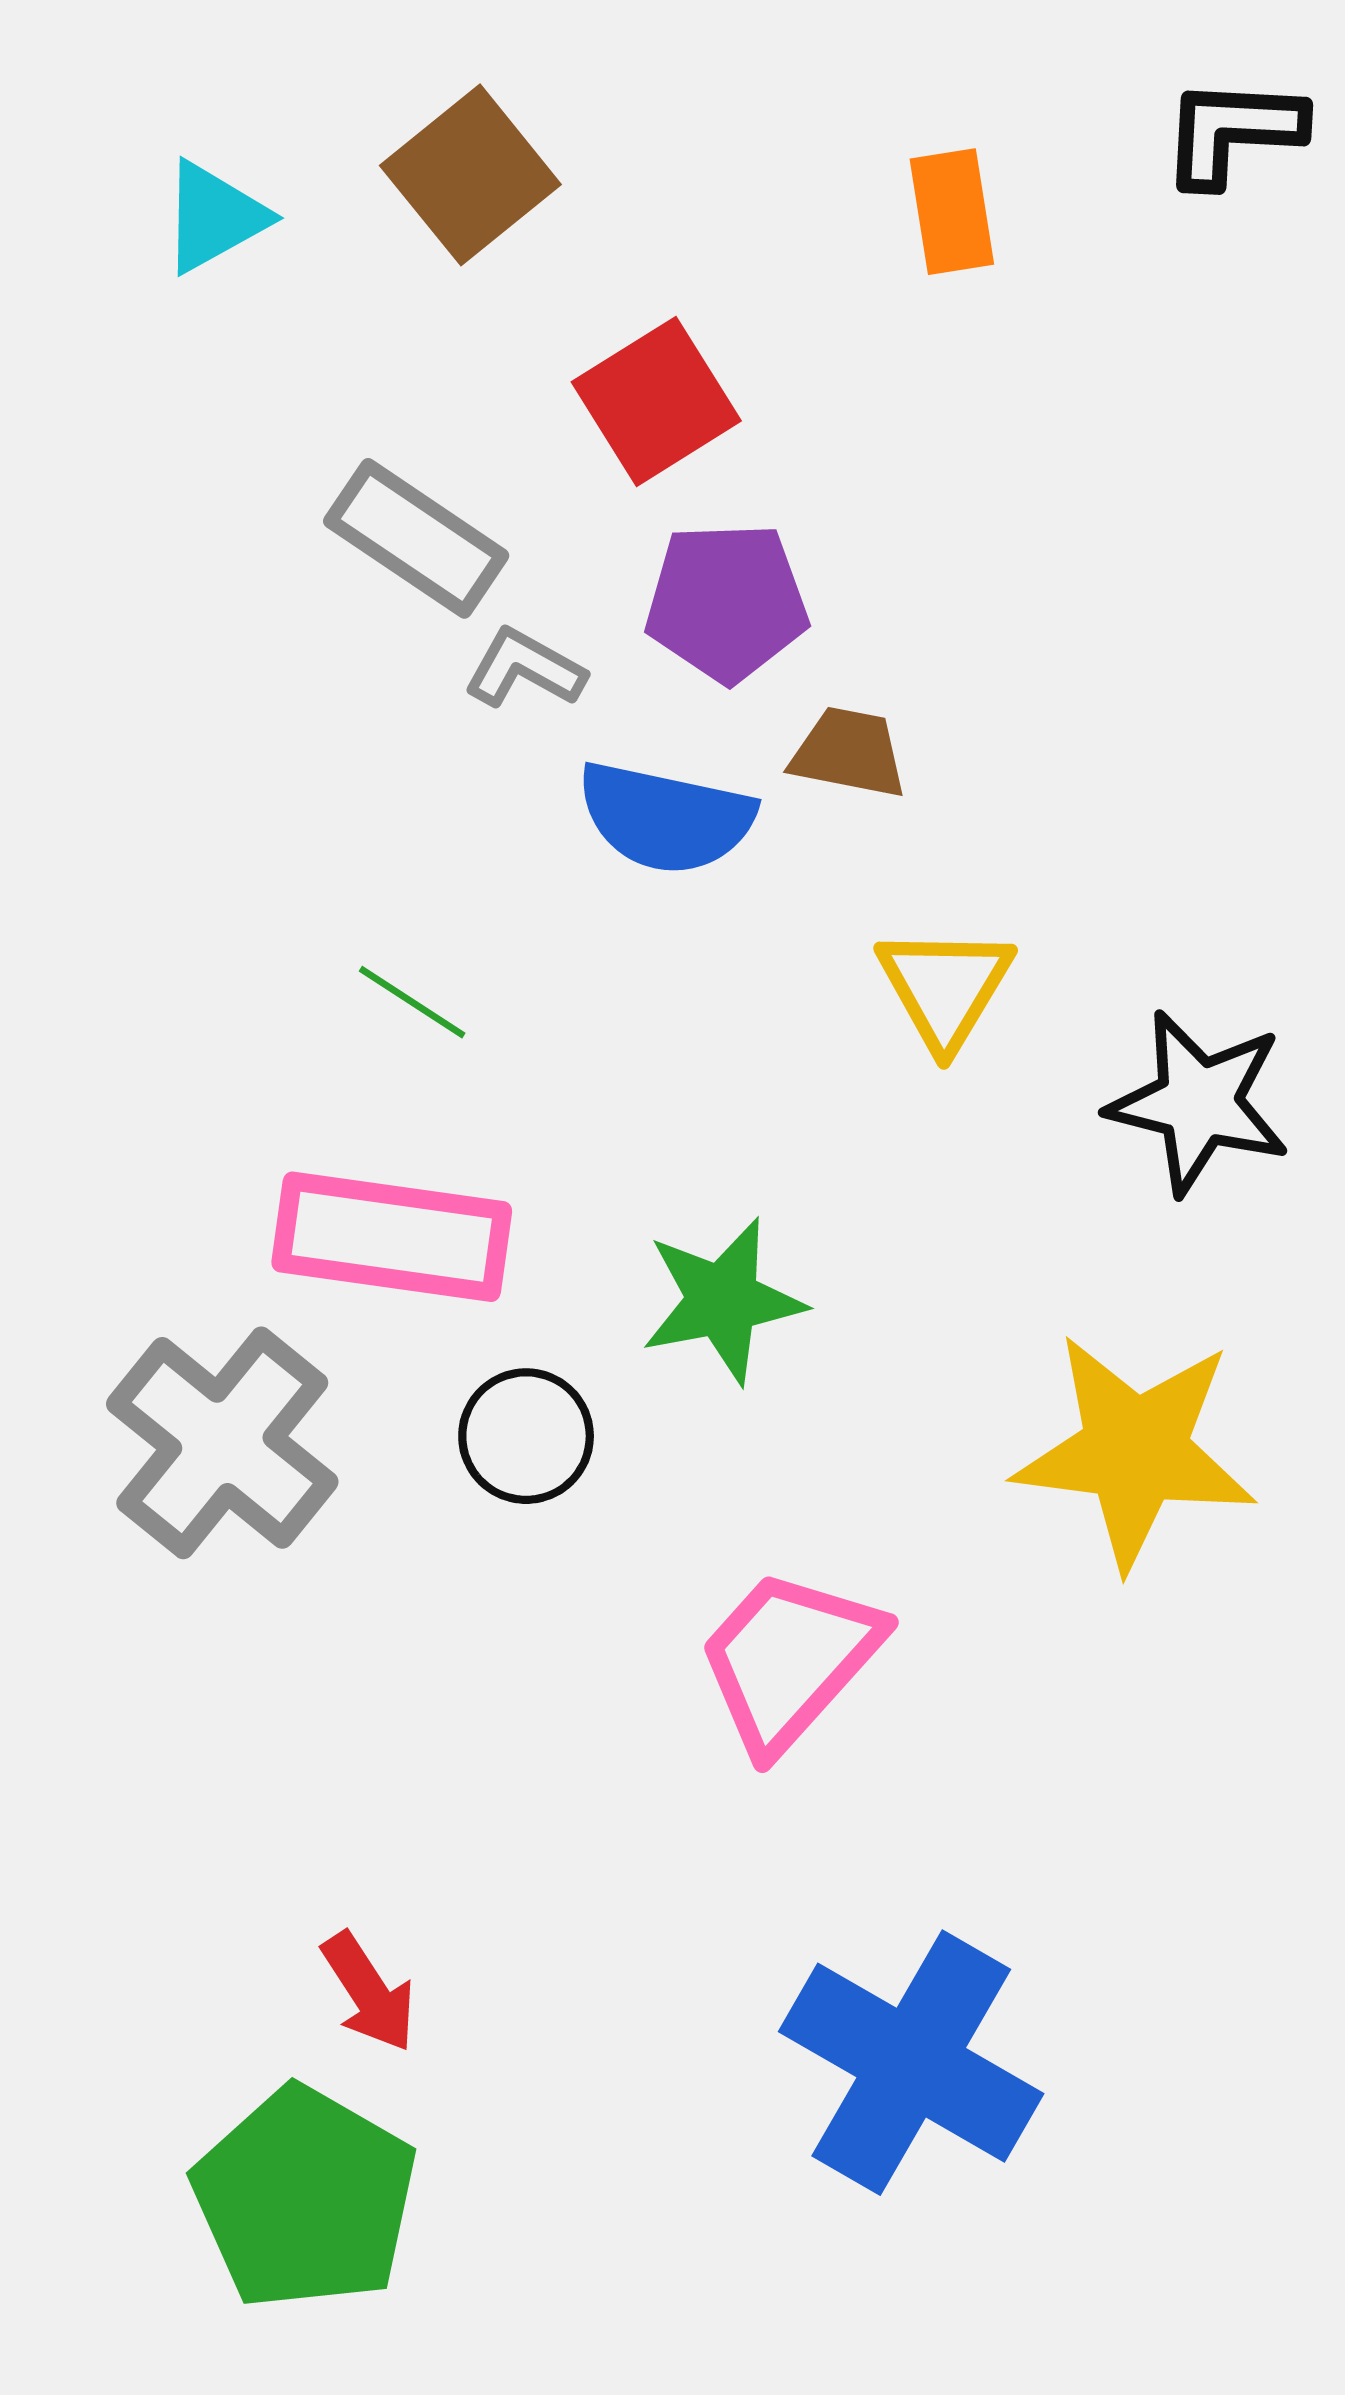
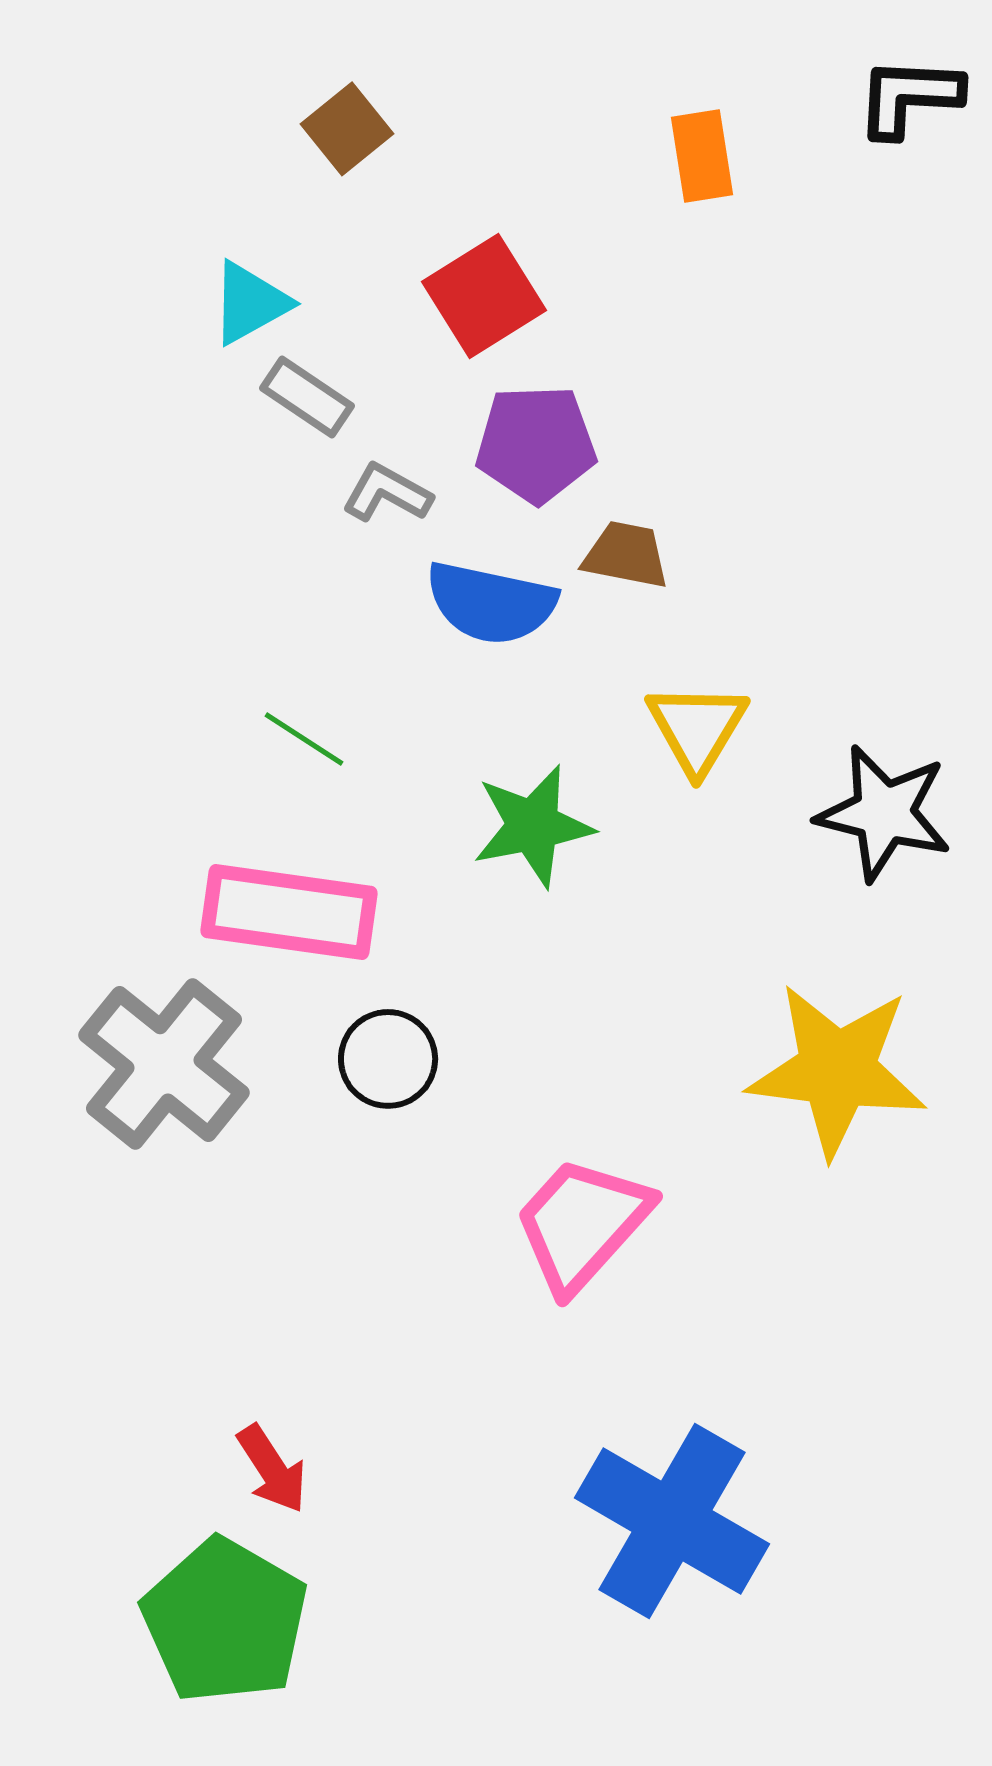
brown square: (470, 175) -> (347, 129), size x0.7
cyan triangle: (214, 217) -> (250, 303), moved
gray rectangle: (416, 538) -> (307, 397), size x0.7
green star: (723, 1300) -> (533, 826), moved

